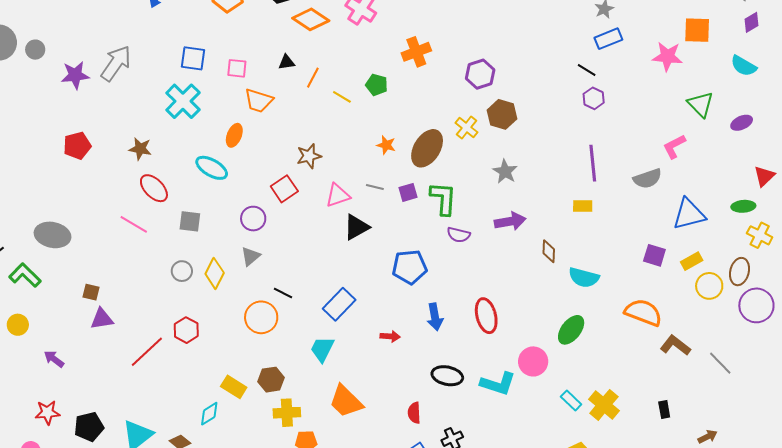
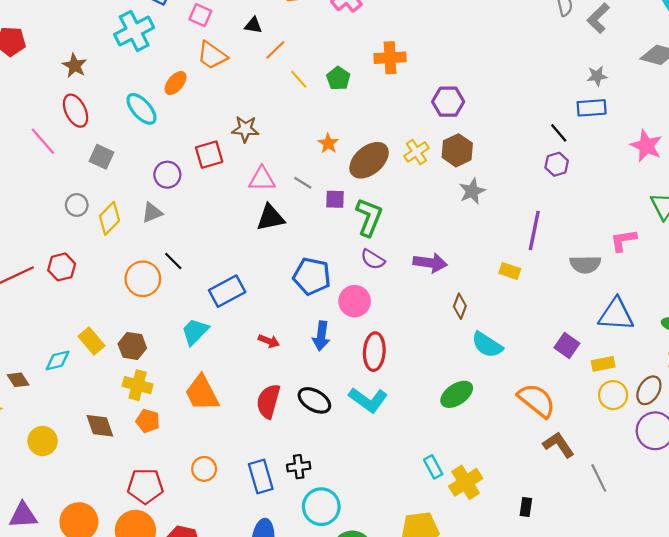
gray star: (505, 172) -> (472, 191), moved
pink circle: (533, 361) -> (355, 301), moved
cyan L-shape: (498, 384) -> (368, 400), moved
red semicircle: (414, 413) -> (268, 401), moved, size x1.5

